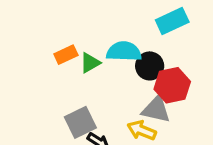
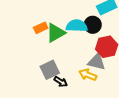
green triangle: (90, 63) -> (56, 33), size x1.5
black circle: (150, 66) -> (93, 25), moved

